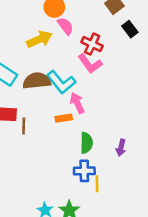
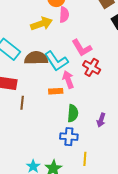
pink semicircle: (65, 26) -> (64, 15), turned 35
red cross: (92, 44) -> (92, 67), moved
brown line: (24, 126) -> (22, 103), moved
yellow line: (97, 184) -> (85, 159), moved

